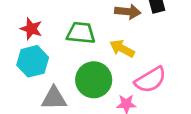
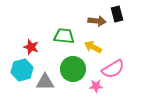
red star: (31, 29) -> (31, 47), moved
cyan hexagon: (33, 61) -> (22, 70), moved

